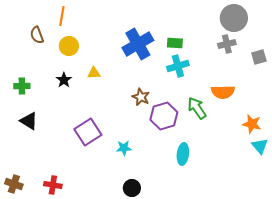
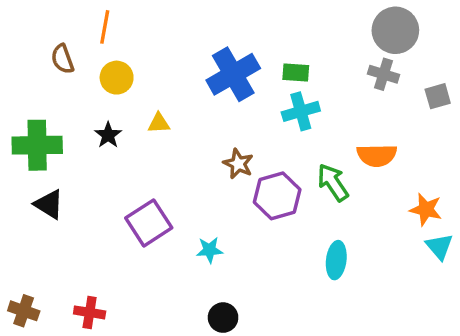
gray cross: (227, 44) -> (384, 74), turned 30
green cross: (22, 86) -> (37, 145), size x1.8
cyan ellipse: (183, 154) -> (336, 260), moved

